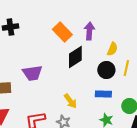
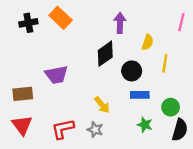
orange rectangle: (62, 32) -> (61, 18), moved
black circle: (106, 70) -> (132, 71), moved

